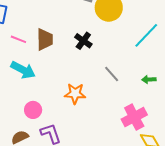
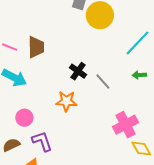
black cross: (83, 41) -> (78, 71), moved
green arrow: (149, 79) -> (139, 75), moved

